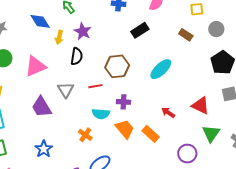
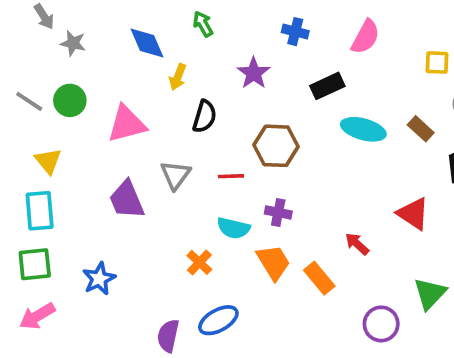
purple star: (83, 31) -> (254, 73), moved
brown rectangle: (186, 35) -> (421, 129), moved
cyan ellipse: (161, 69) -> (363, 129), moved, turned 50
red triangle: (201, 106) -> (413, 214), moved
blue star: (44, 149) -> (99, 279), moved

